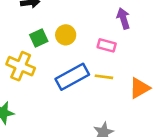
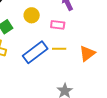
yellow circle: (66, 35) -> (32, 15), moved

